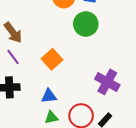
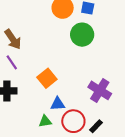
orange square: (52, 59) -> (47, 78), moved
blue triangle: (49, 96) -> (58, 104), moved

